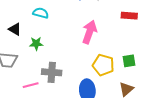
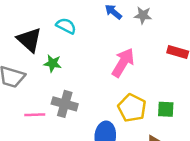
black triangle: (15, 29) -> (29, 40), size x1.5

